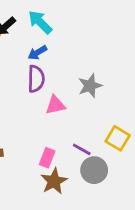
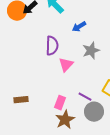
blue arrow: (37, 53) -> (79, 27), moved
pink triangle: (55, 105) -> (66, 65), turned -35

